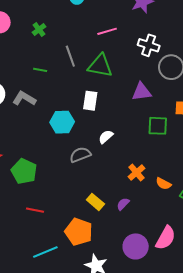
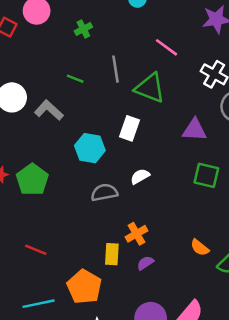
pink line: (107, 31) -> (166, 47), turned 42
green pentagon: (24, 171) -> (32, 180), moved
orange cross: (137, 173) -> (136, 234), moved
yellow rectangle: (95, 202) -> (112, 254), turned 42

